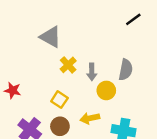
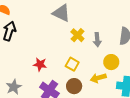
red star: (13, 90) -> (40, 64), moved
yellow circle: (106, 90) -> (111, 62), moved

